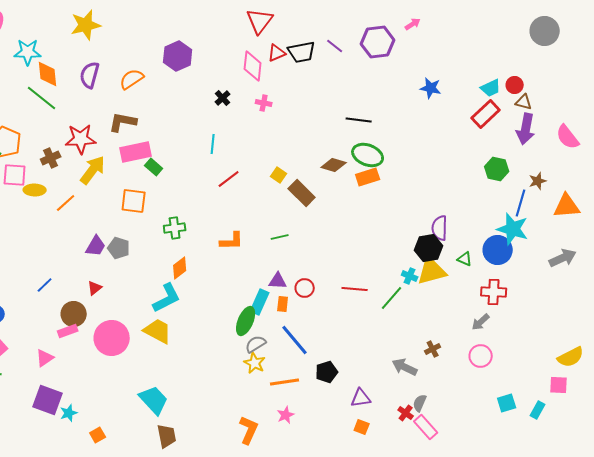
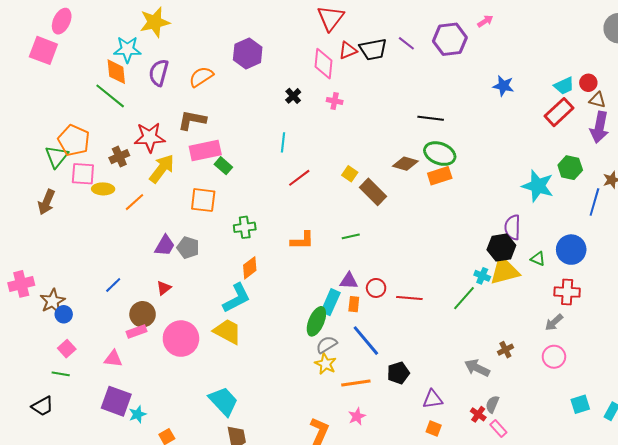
cyan star: (28, 52) -> (127, 49), moved
cyan star: (513, 229) -> (538, 186), moved
red line: (355, 289) -> (409, 298), moved
pink triangle: (45, 358) -> (113, 359), turned 42
pink rectangle: (426, 427) -> (498, 429), size x0.7

